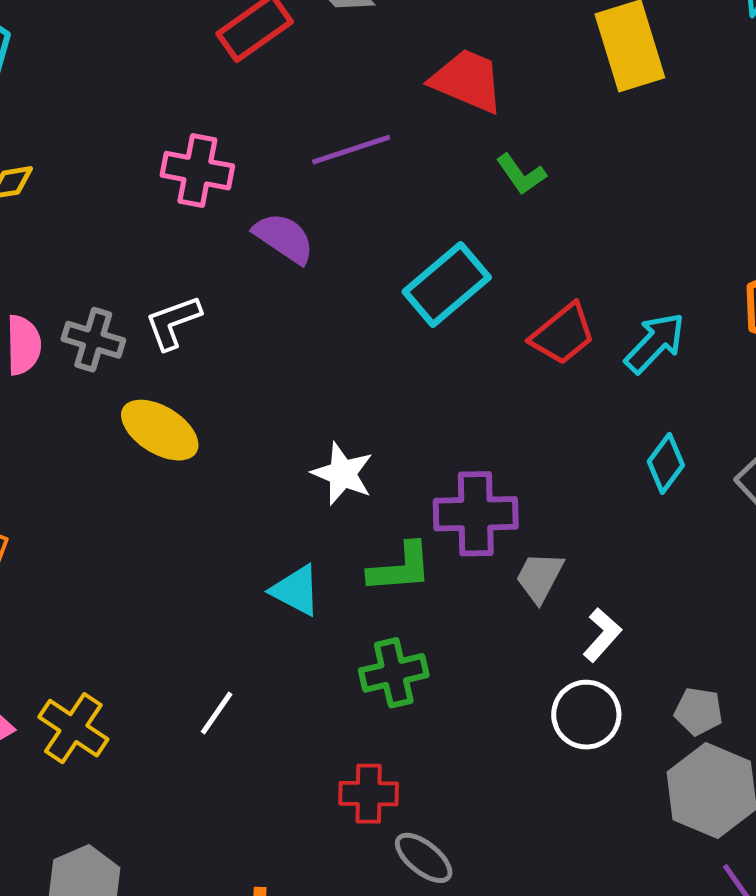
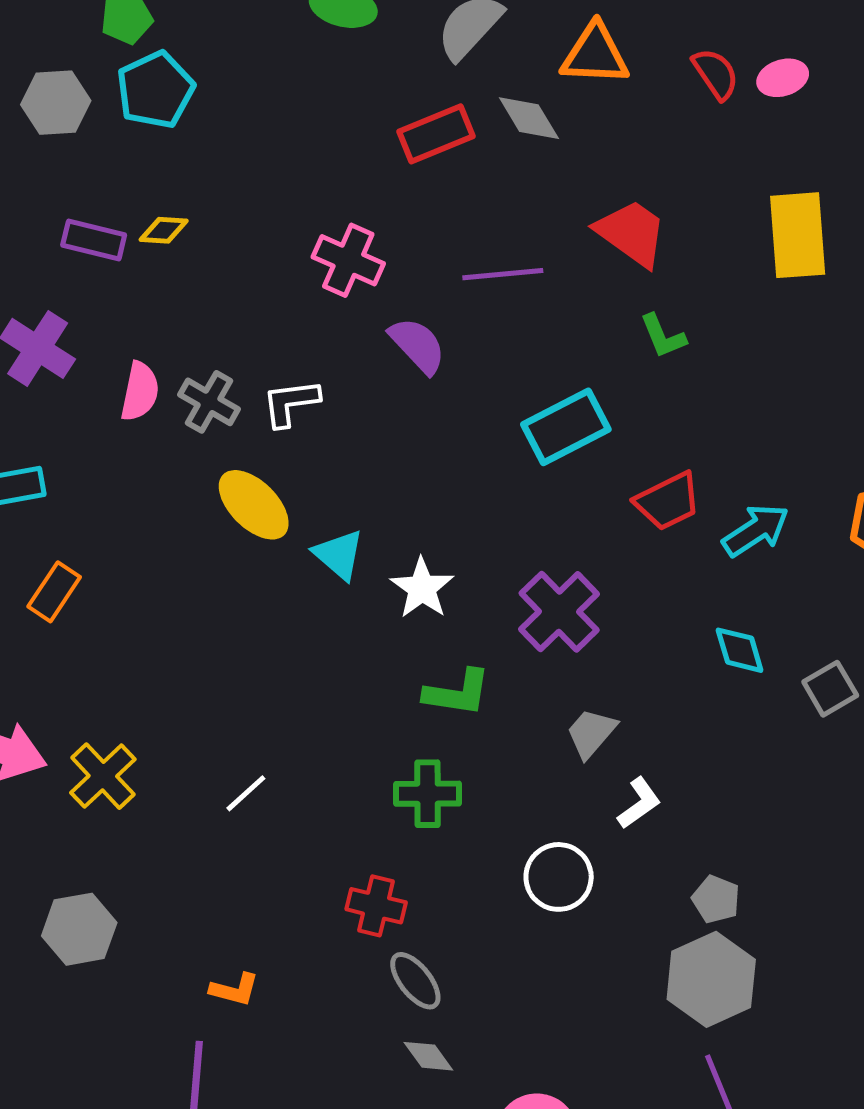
cyan diamond: (666, 463) -> (740, 650), turned -66
purple cross: (476, 514) -> (559, 612), moved, turned 34
cyan triangle: (296, 590) -> (339, 555), moved
white circle: (586, 715) -> (559, 877), moved

